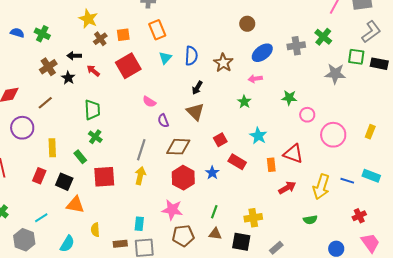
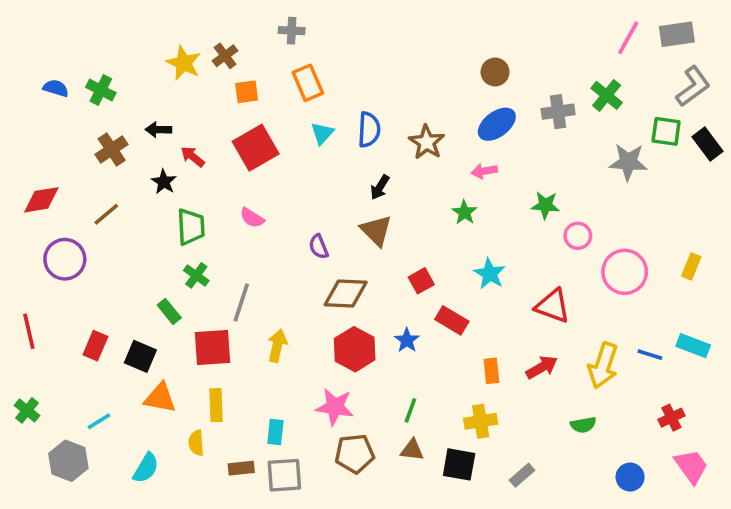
brown circle: (247, 24) -> (495, 72), moved
brown cross: (100, 39) -> (225, 56), moved
black rectangle: (379, 64) -> (707, 144), turned 42
black star: (68, 78) -> (164, 182), moved
pink semicircle: (149, 102) -> (252, 218), moved
yellow rectangle: (52, 148) -> (216, 405), moved
gray line: (141, 150) -> (241, 302), moved
orange rectangle: (271, 165) -> (491, 371), moved

